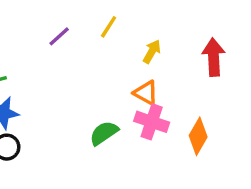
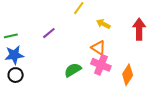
purple line: (59, 36) -> (49, 33), moved
yellow arrow: (152, 52) -> (103, 24), turned -96

